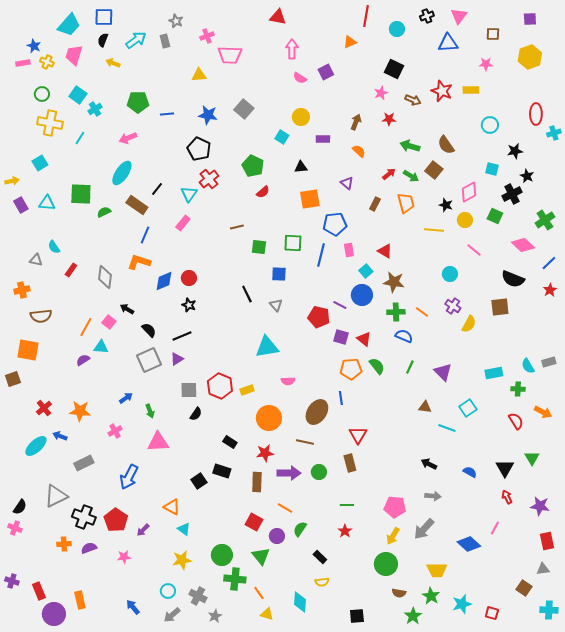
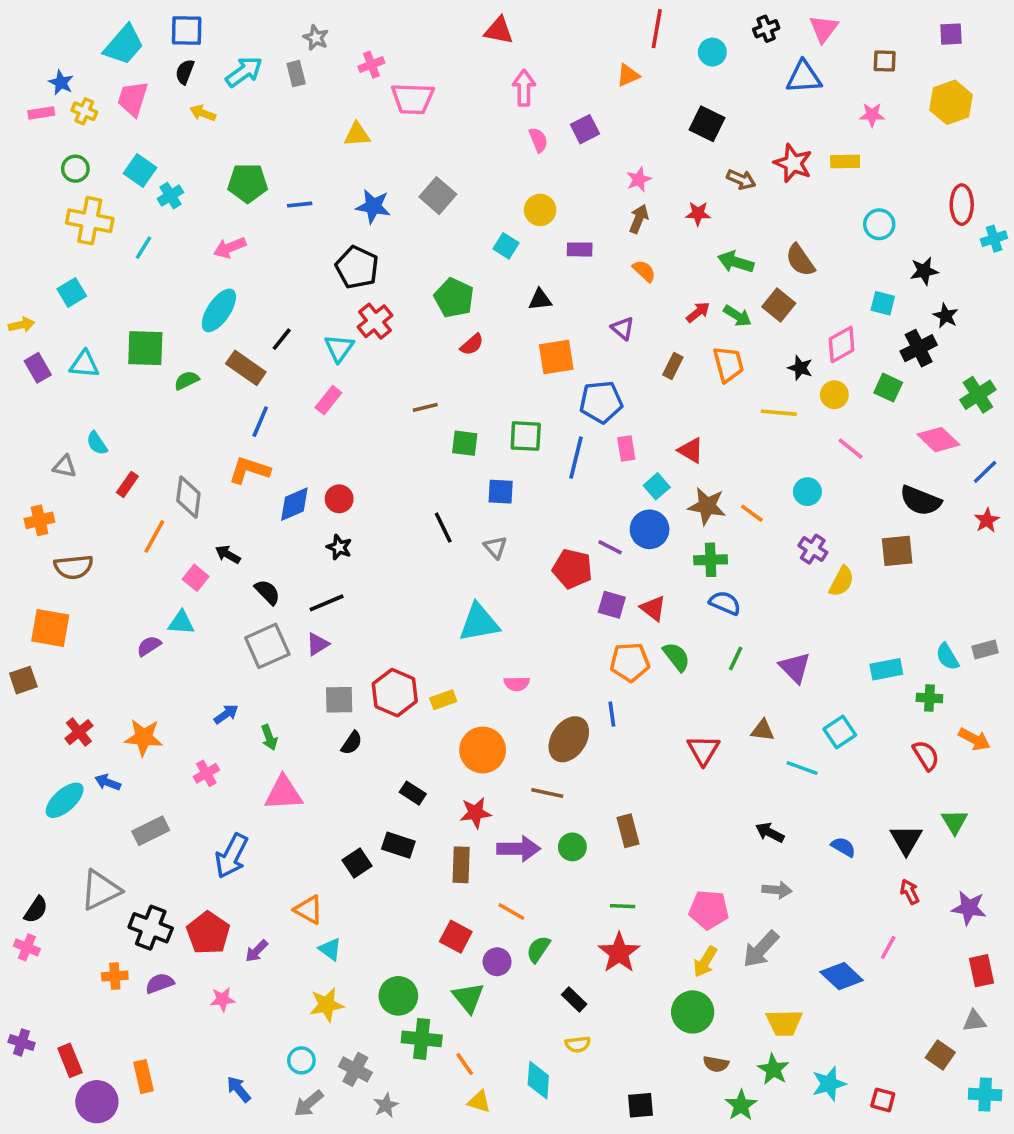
pink semicircle: (300, 78) -> (538, 140), turned -144
pink star: (381, 93) -> (639, 179), moved
orange line: (422, 312) -> (752, 513), moved
orange line: (86, 327) -> (154, 536), moved
red triangle: (358, 435) -> (703, 750), moved
red star: (345, 531) -> (619, 953), size x1.6

